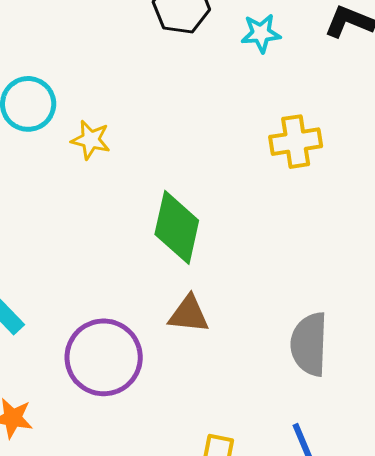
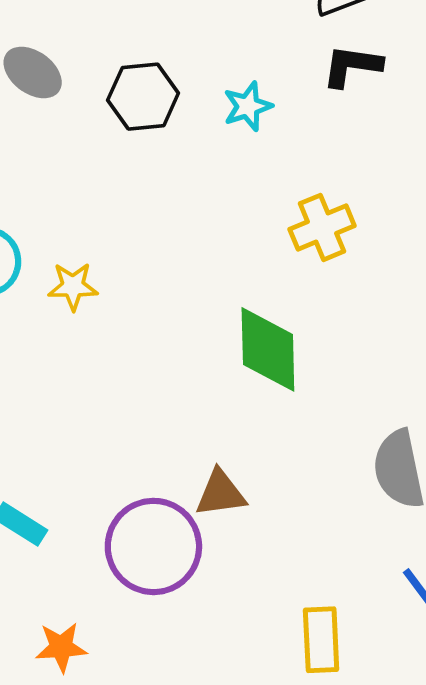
green diamond: (177, 227) -> (268, 349), moved
brown triangle: (189, 314) -> (221, 493), moved

